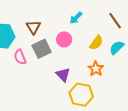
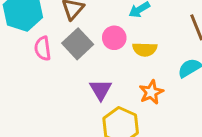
yellow semicircle: (96, 43) -> (145, 49), moved, turned 42
gray square: (42, 49) -> (78, 44), turned -30

